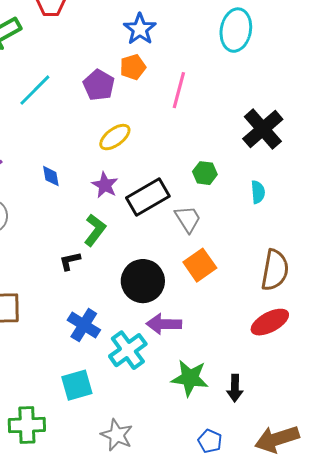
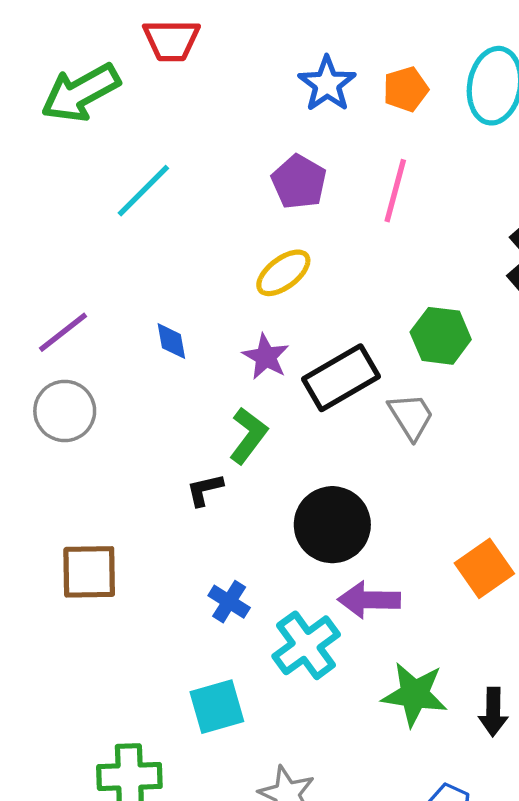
orange pentagon: (133, 67) -> (406, 89), moved
purple pentagon: (99, 85) -> (299, 182), moved
green hexagon: (205, 173) -> (441, 336), size x1.4
orange square: (200, 265) -> (484, 568), moved
blue cross: (84, 325) -> (229, 602), size x0.7

